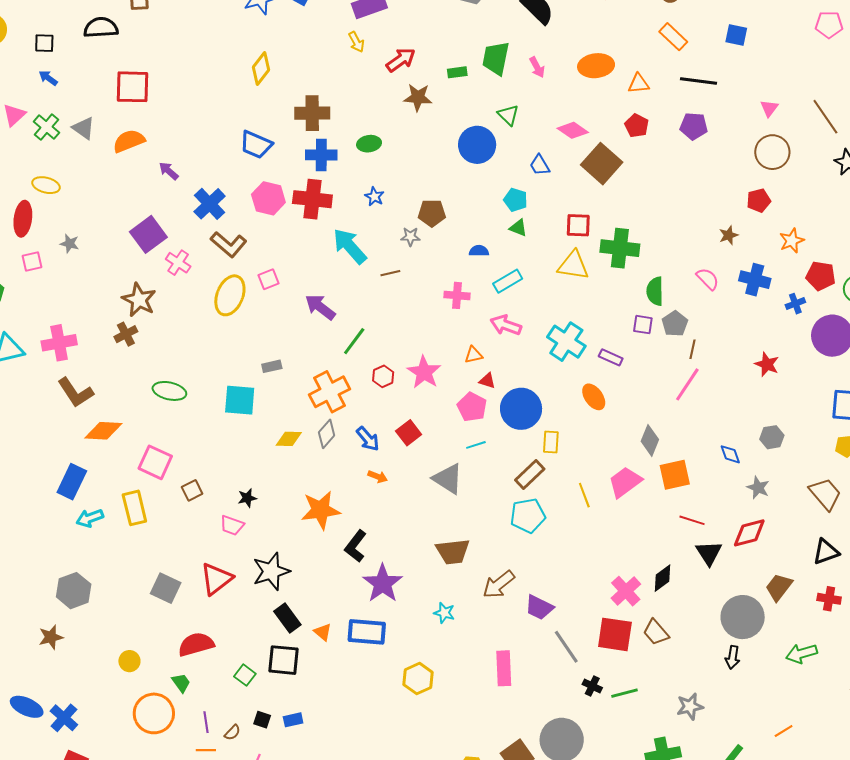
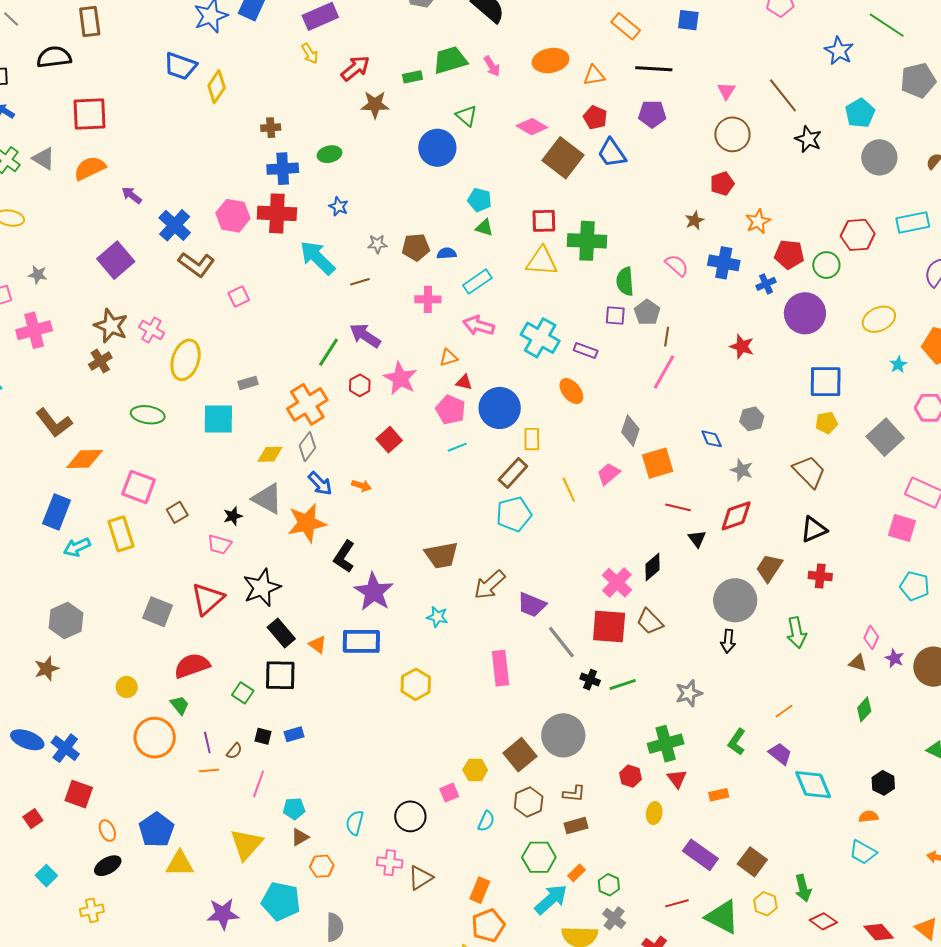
green trapezoid: (496, 58) -> (450, 60), turned 66
brown cross: (312, 113) -> (271, 128), size x0.6
blue trapezoid: (256, 145) -> (180, 66), moved
blue trapezoid: (540, 165) -> (612, 153), moved, size x1.4
brown pentagon: (432, 213) -> (416, 247), moved
pink cross: (178, 263) -> (152, 330), moved
yellow ellipse: (230, 295) -> (186, 360), moved
purple arrow: (320, 307) -> (365, 336), moved
pink cross: (59, 343) -> (34, 330), moved
blue arrow: (368, 439) -> (320, 484), moved
gray triangle: (448, 479) -> (267, 499), moved
pink trapezoid: (625, 482) -> (608, 474), size x0.7
black triangle: (709, 553) -> (697, 539), size x0.7
green arrow: (802, 654) -> (797, 633), turned -80

